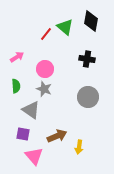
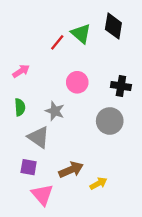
black cross: (87, 59) -> (121, 86), moved
pink circle: (45, 69) -> (77, 82), moved
yellow arrow: (79, 147) -> (98, 183), turned -128

